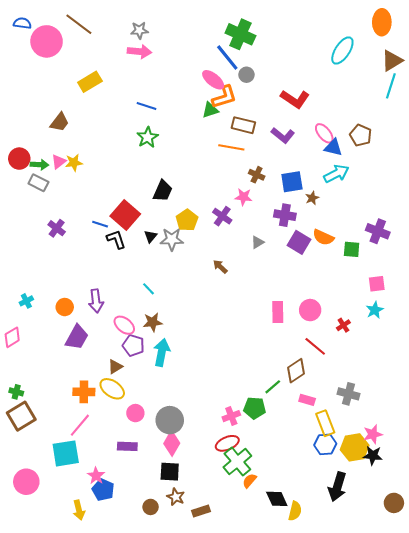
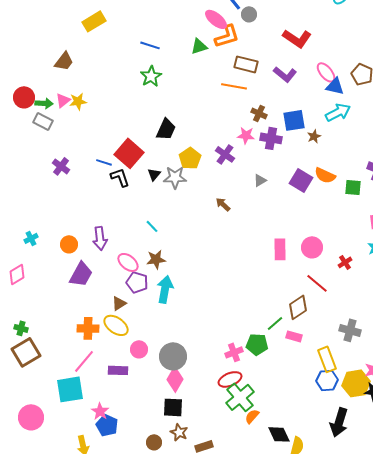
green triangle: (210, 110) -> (199, 46), moved
purple cross: (285, 215) -> (271, 138), moved
pink rectangle: (307, 400) -> (294, 336), moved
purple rectangle: (127, 446) -> (118, 370), moved

